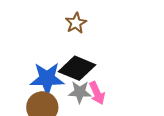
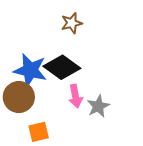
gray star: (80, 92) -> (98, 106), moved, turned 30

